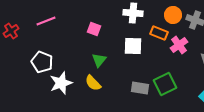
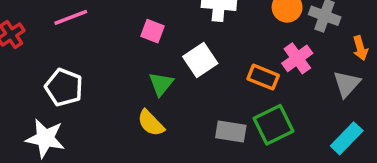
orange rectangle: (159, 33) -> (263, 77), moved
white square: (133, 46) -> (200, 60), moved, turned -36
white star: (61, 83) -> (45, 138), moved, turned 30

